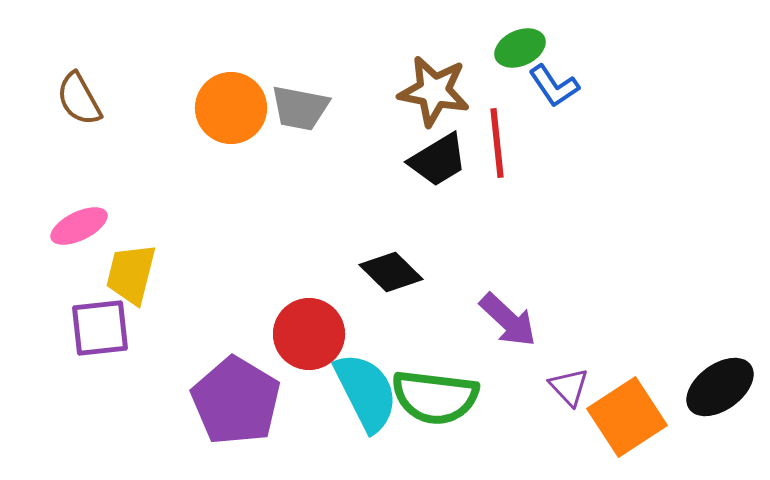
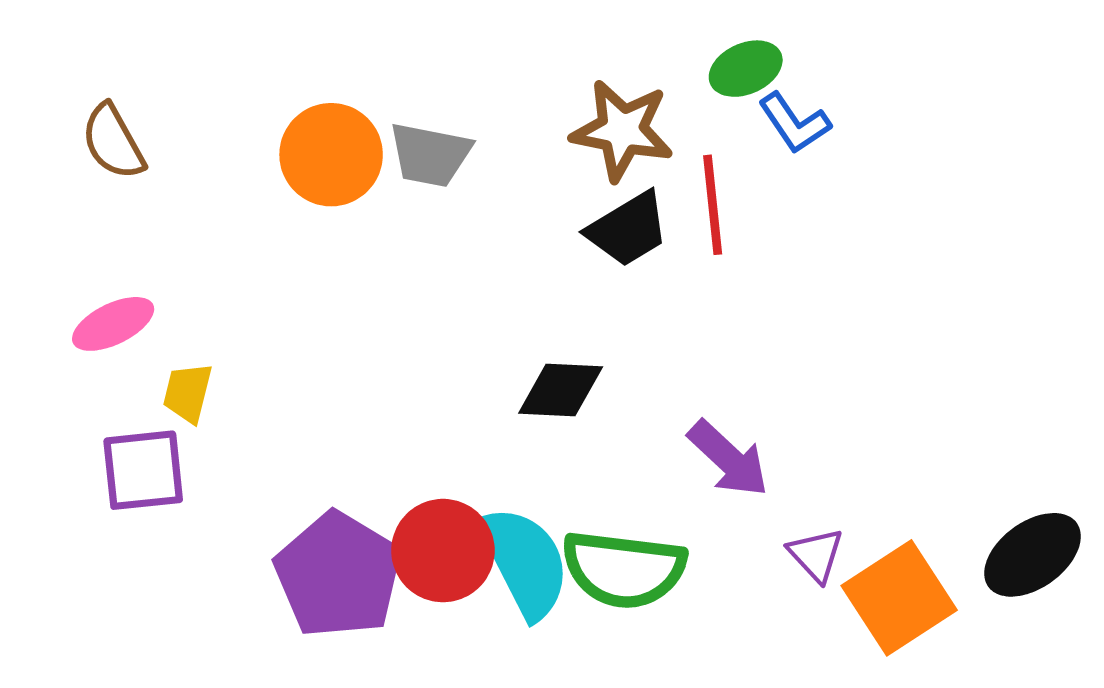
black diamond: (391, 272) -> (561, 390), turned -42
yellow trapezoid: (131, 274) -> (188, 393), size x0.7
red circle: (309, 334) -> (443, 551), moved

